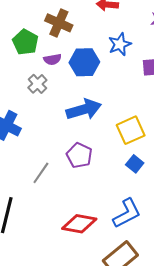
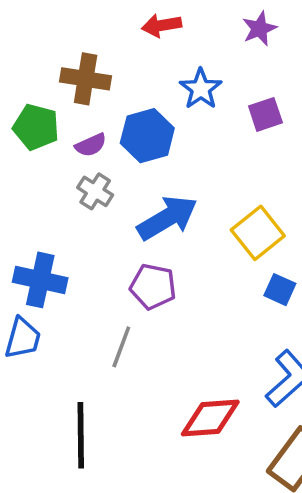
gray cross: (37, 84) -> (95, 191), moved
purple pentagon: (79, 155) -> (153, 287), moved

